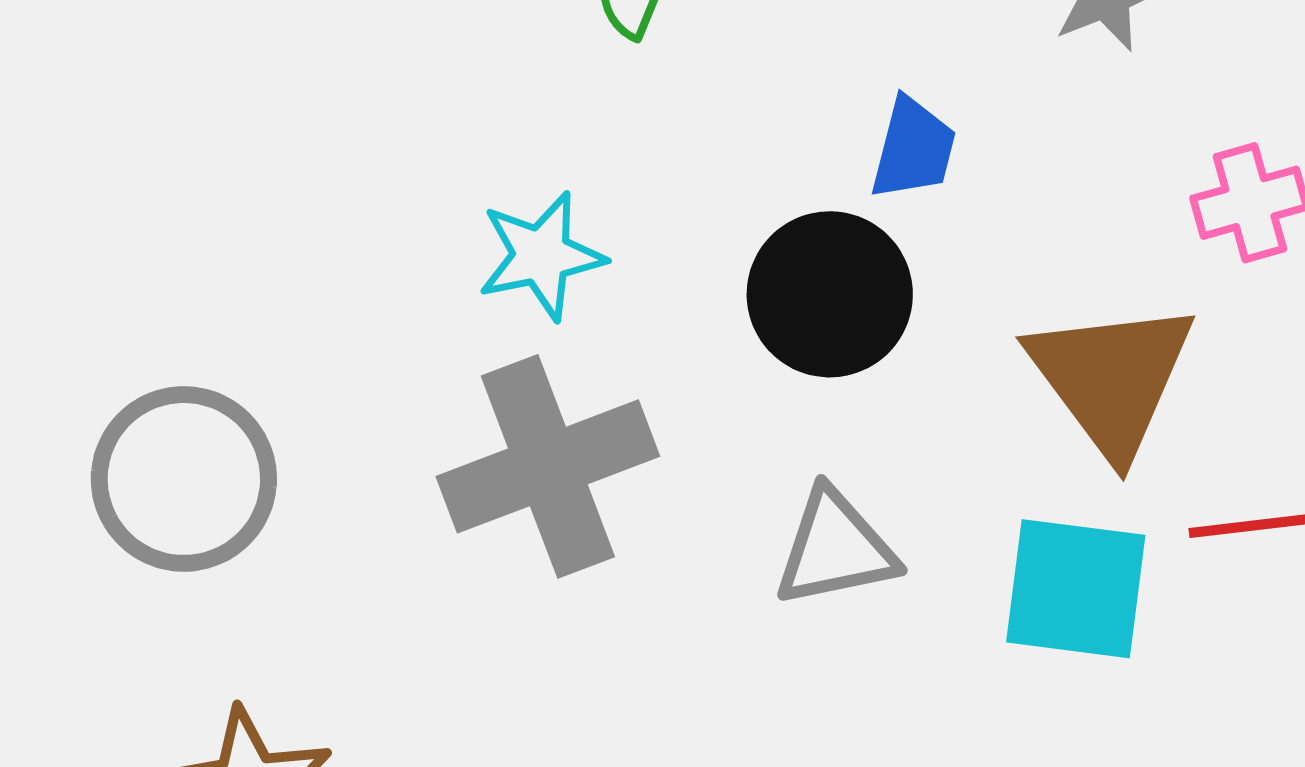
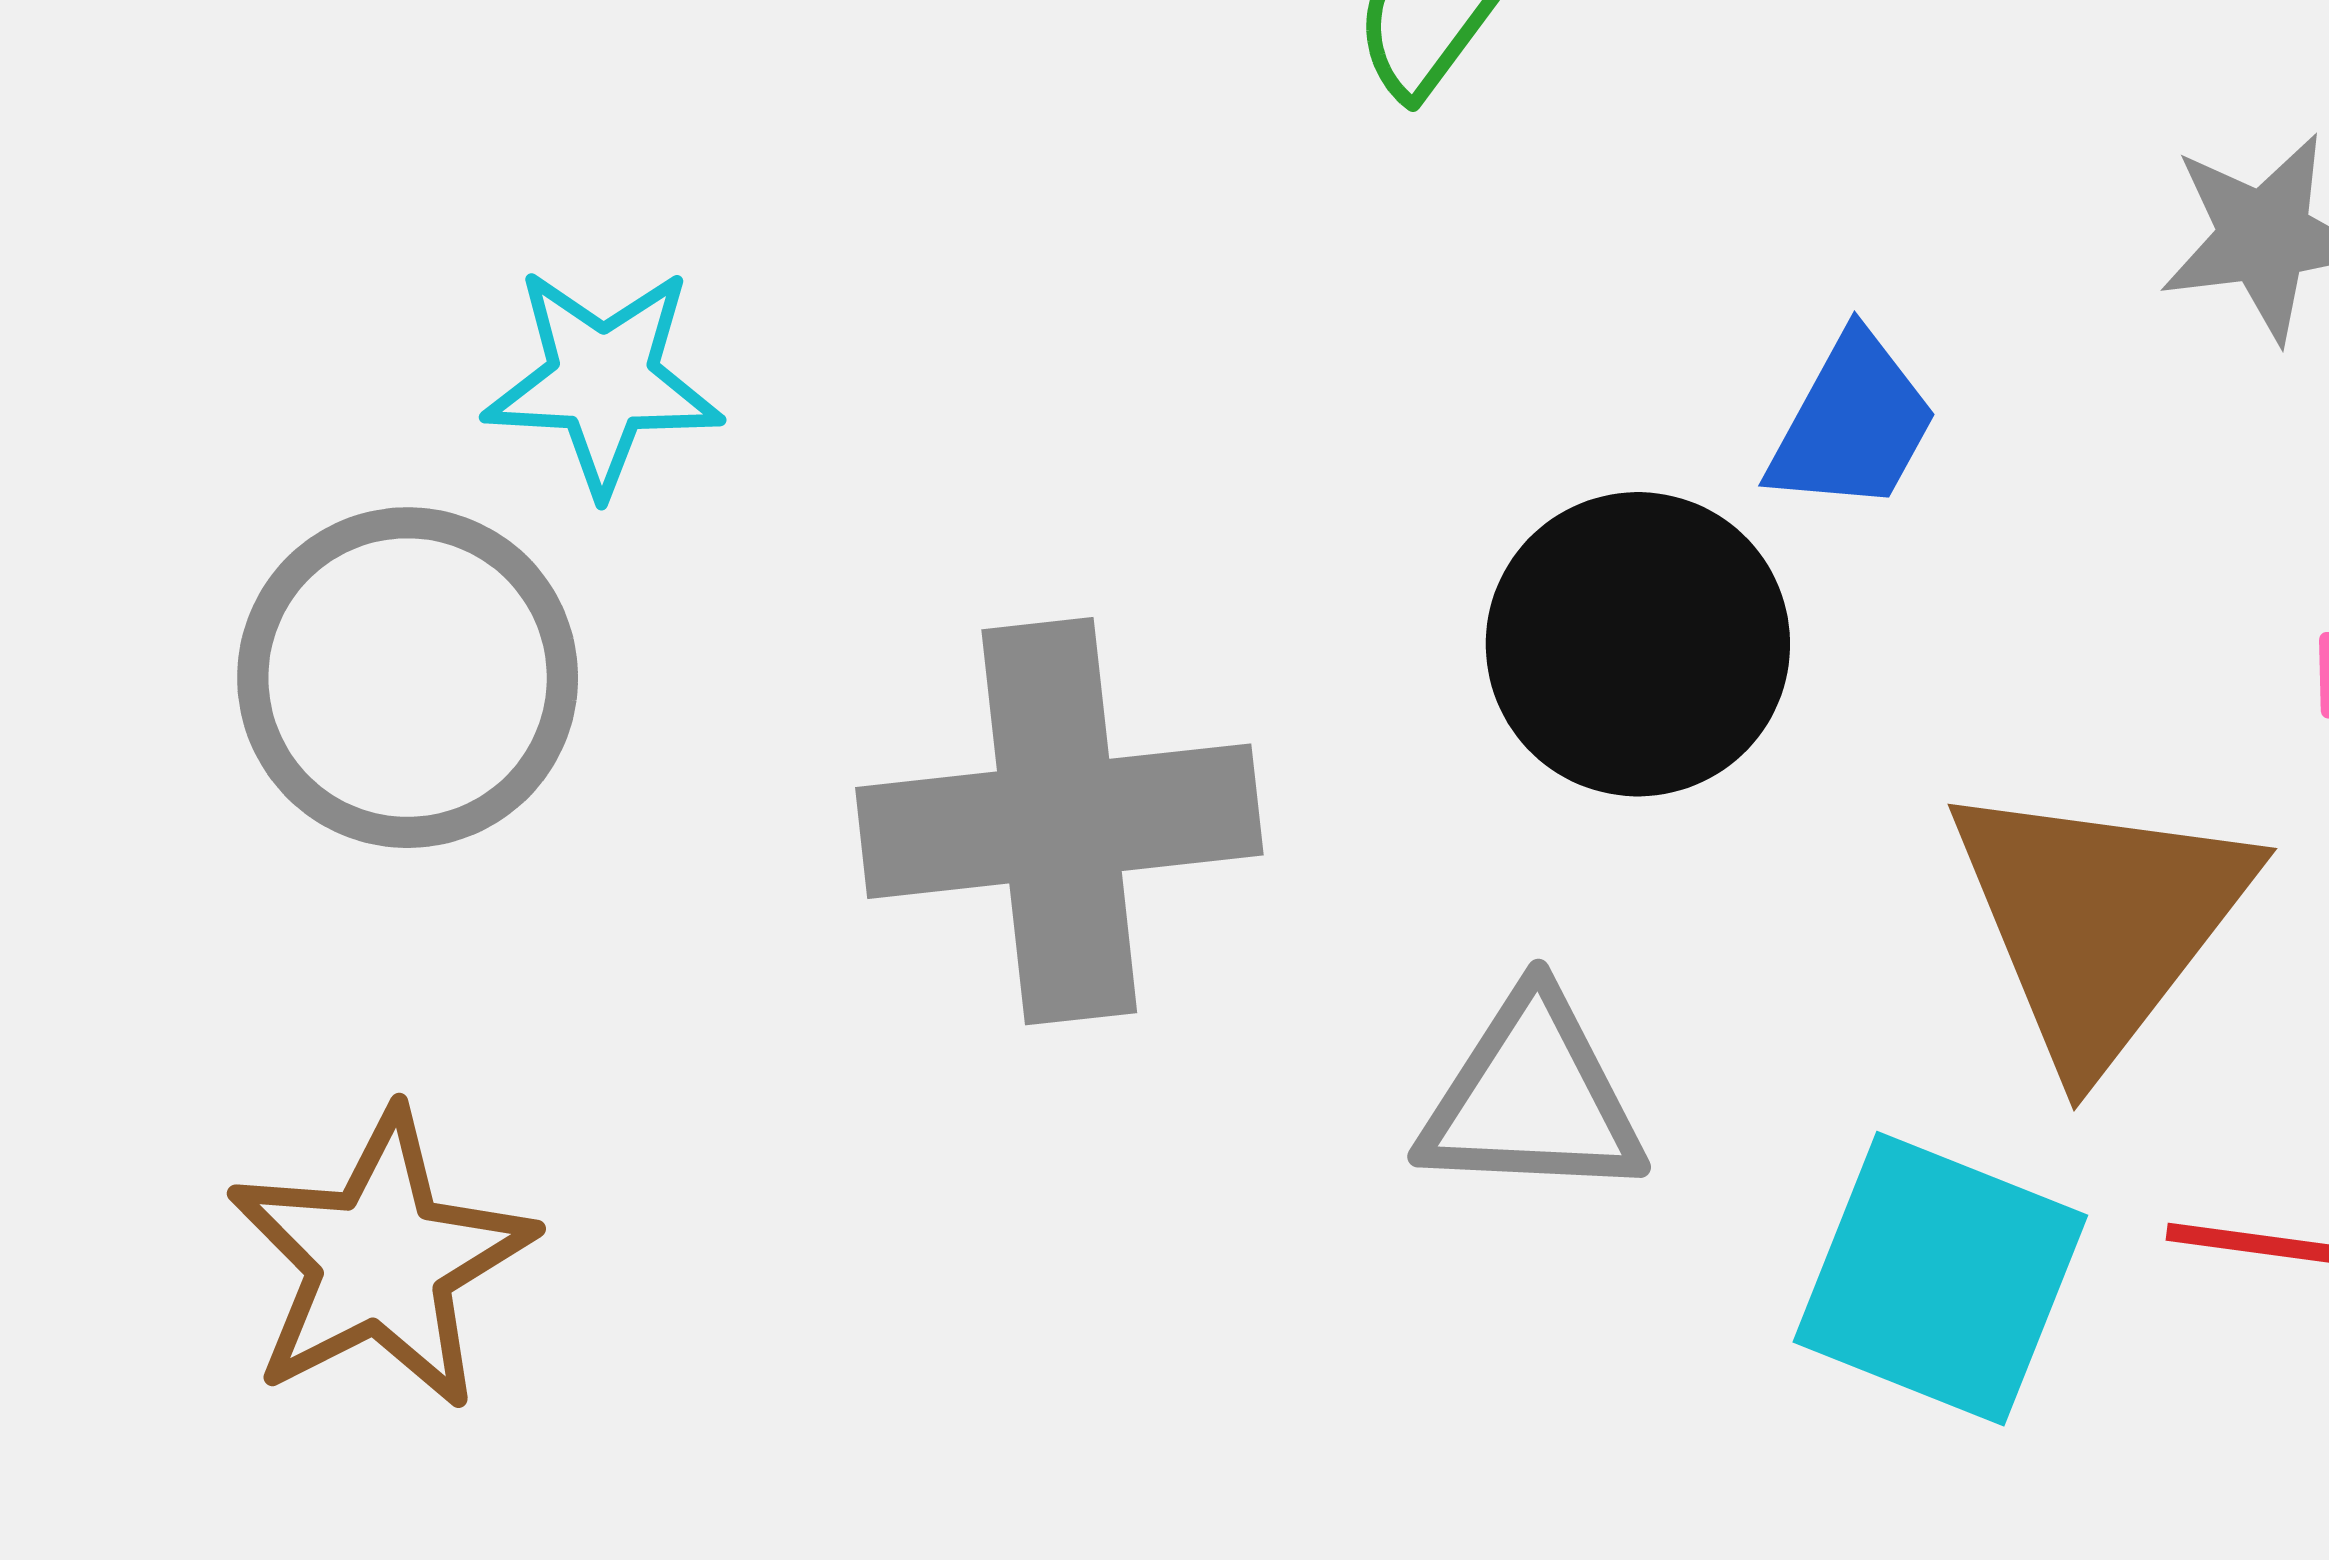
cyan star: (541, 256) -> (603, 380), moved

